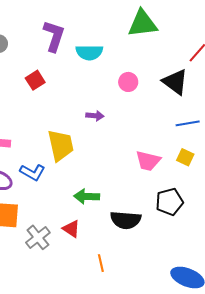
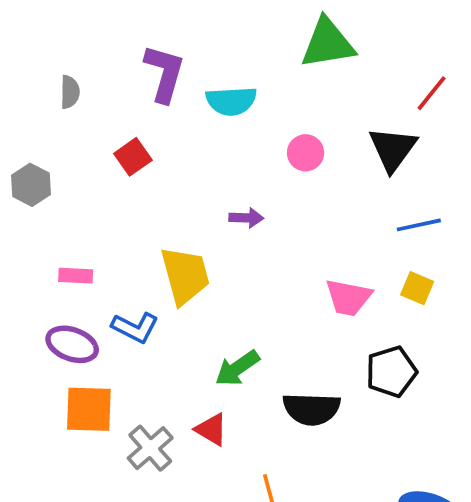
black triangle: (175, 82) -> (393, 149), turned 32
green arrow: (87, 196) -> (237, 368), turned -35

